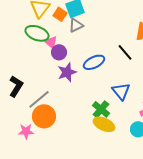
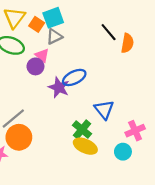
pink triangle: (51, 42) -> (42, 55), moved
black line: (125, 52) -> (109, 32), moved
purple star: (67, 72) -> (59, 87), moved, turned -30

